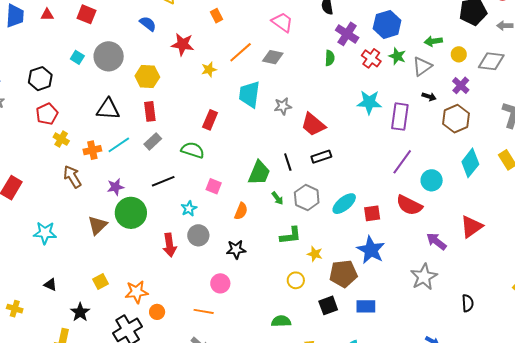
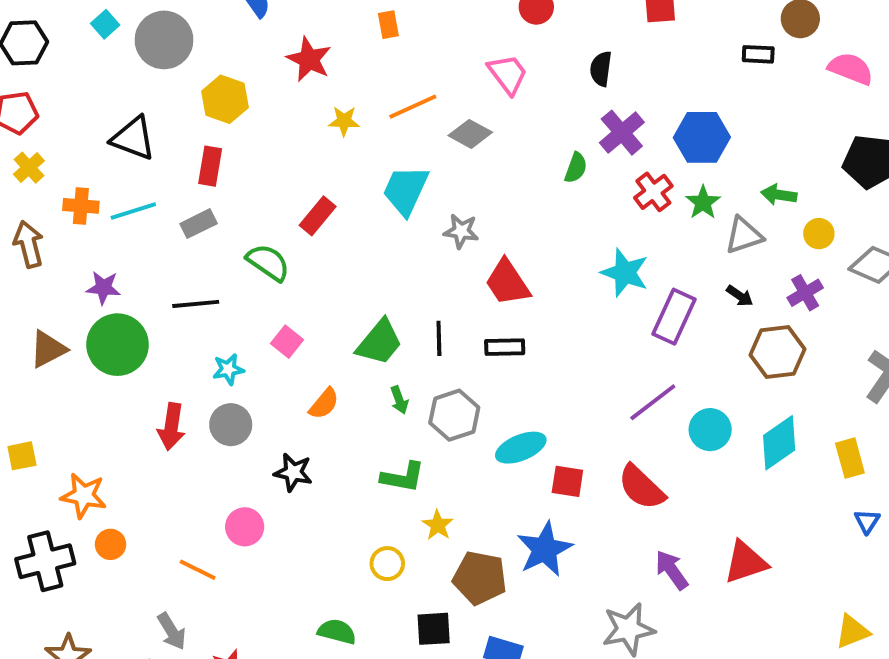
cyan circle: (432, 180) -> (710, 430), moved

